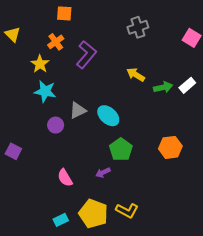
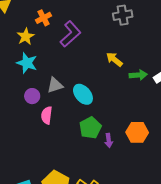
purple arrow: (103, 173) -> (109, 140), moved, turned -80
pink semicircle: (65, 178) -> (47, 115), moved, turned 30

